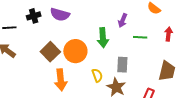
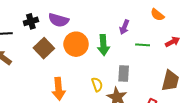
red arrow: (169, 34) -> (172, 42), turned 56
orange circle: (75, 51) -> (76, 44), moved
brown square: (50, 52) -> (44, 48), moved

